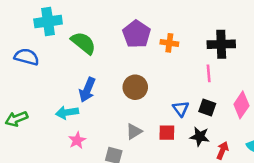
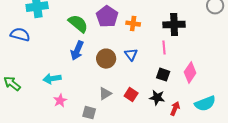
green semicircle: (83, 43) -> (78, 24), moved
blue arrow: (87, 90) -> (77, 51), moved
blue triangle: (181, 109) -> (131, 55), moved
green arrow: (16, 119) -> (12, 84), turned 60
red square: (167, 133) -> (131, 95), turned 32

